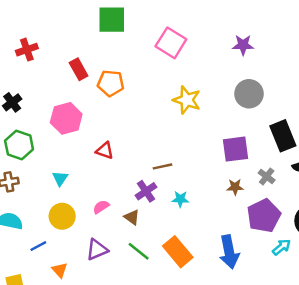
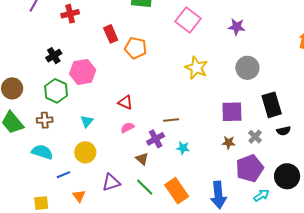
purple star: (243, 45) -> (237, 27), moved
pink hexagon: (66, 118) -> (83, 72), moved
pink semicircle: (101, 207) -> (127, 128), moved

